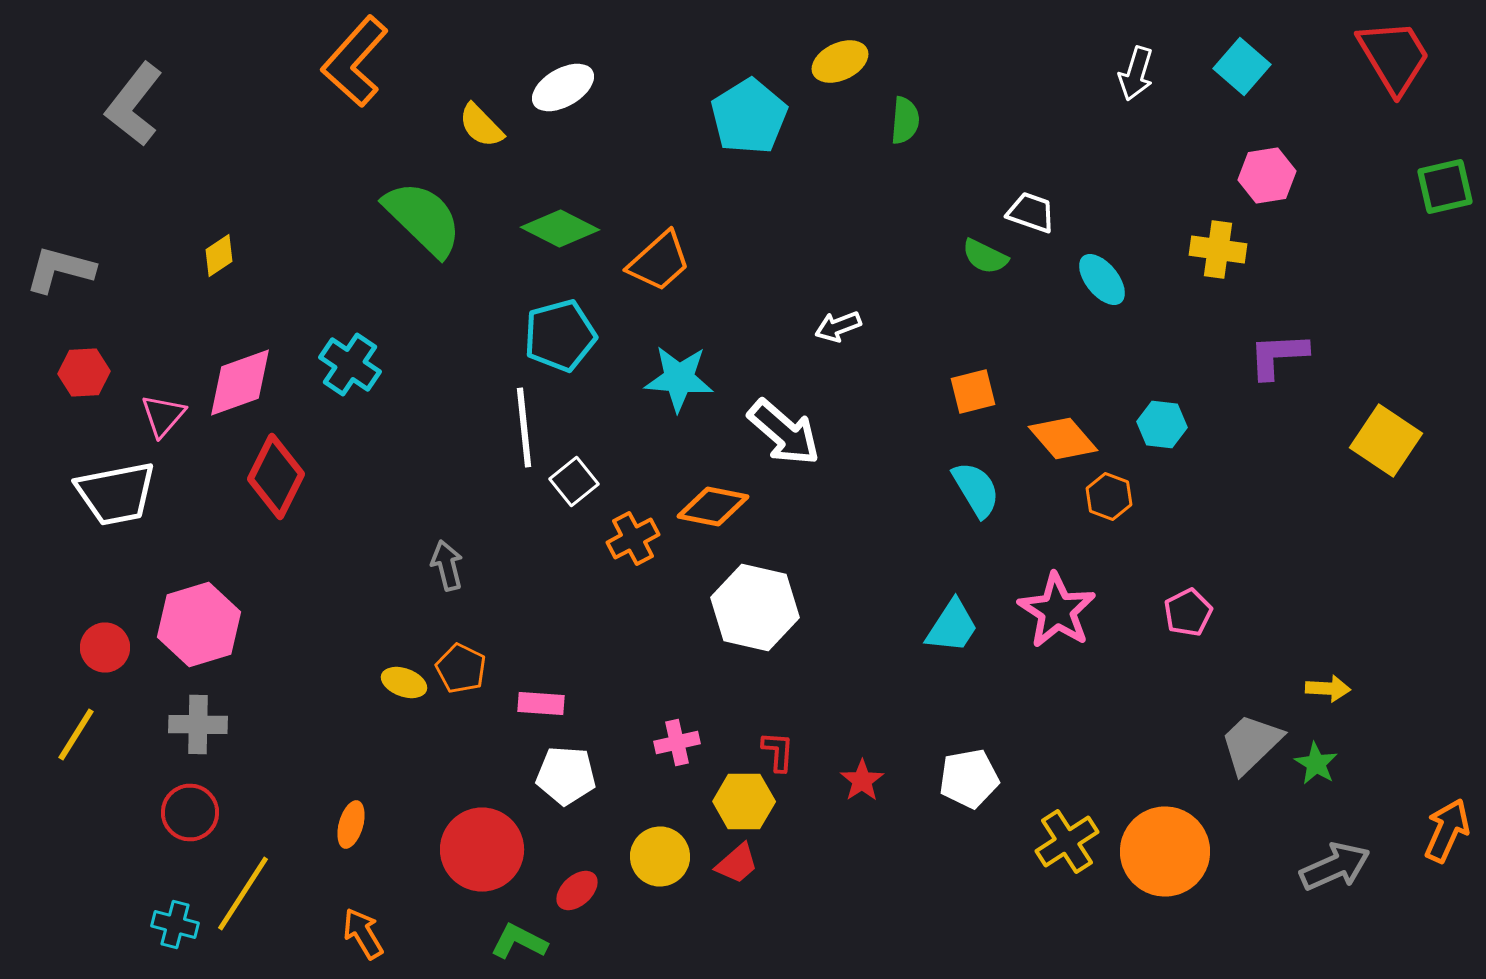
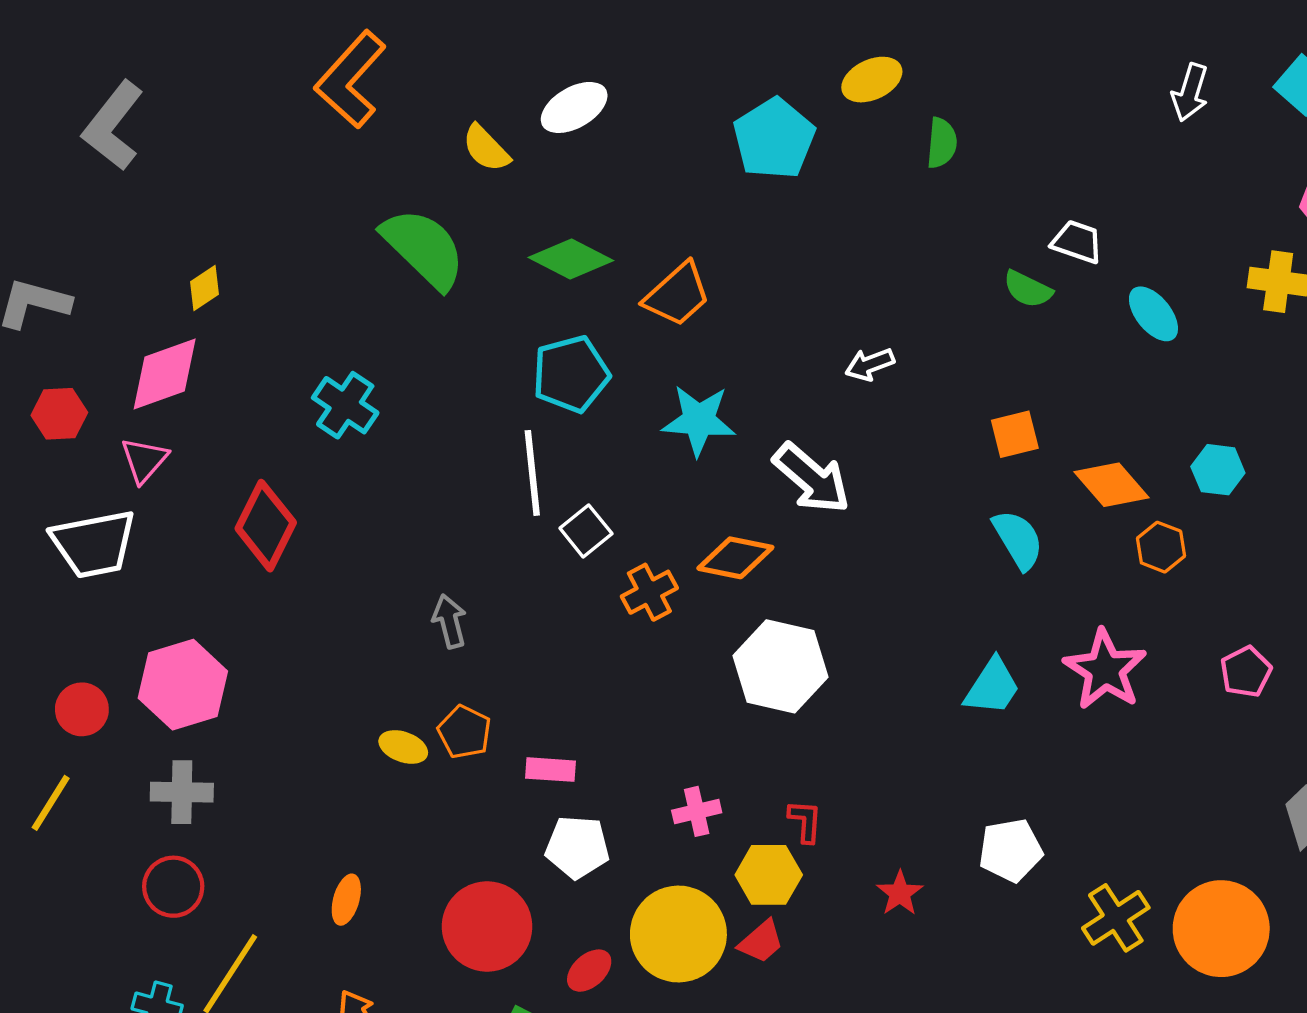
pink diamond: (240, 382) -> (165, 374), moved
red star: (862, 780) -> (900, 893), moved
yellow circle: (660, 856) -> (678, 934), size x1.5

